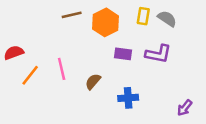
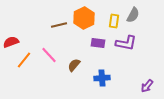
brown line: (72, 15) -> (59, 25), moved
yellow rectangle: (143, 16) -> (114, 21), moved
gray semicircle: (167, 19) -> (133, 15), turned 84
pink line: (62, 69) -> (49, 55), turned -30

